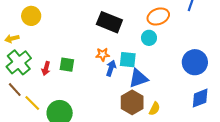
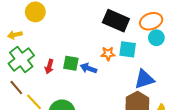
orange ellipse: (158, 16) -> (151, 21), moved
cyan square: (128, 60) -> (128, 49), moved
blue arrow: (111, 68) -> (88, 68), moved, turned -91

